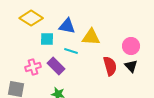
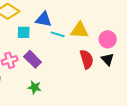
yellow triangle: (91, 37) -> (80, 30), moved
cyan line: (71, 51) -> (58, 34), moved

